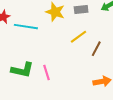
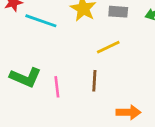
brown line: (96, 49) -> (94, 81), moved, turned -35

